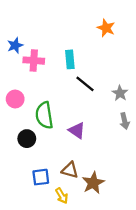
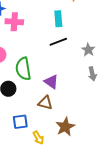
cyan rectangle: (70, 59) -> (58, 19), moved
black line: (85, 84) -> (58, 42), turned -60
brown triangle: (70, 170) -> (45, 103), moved

